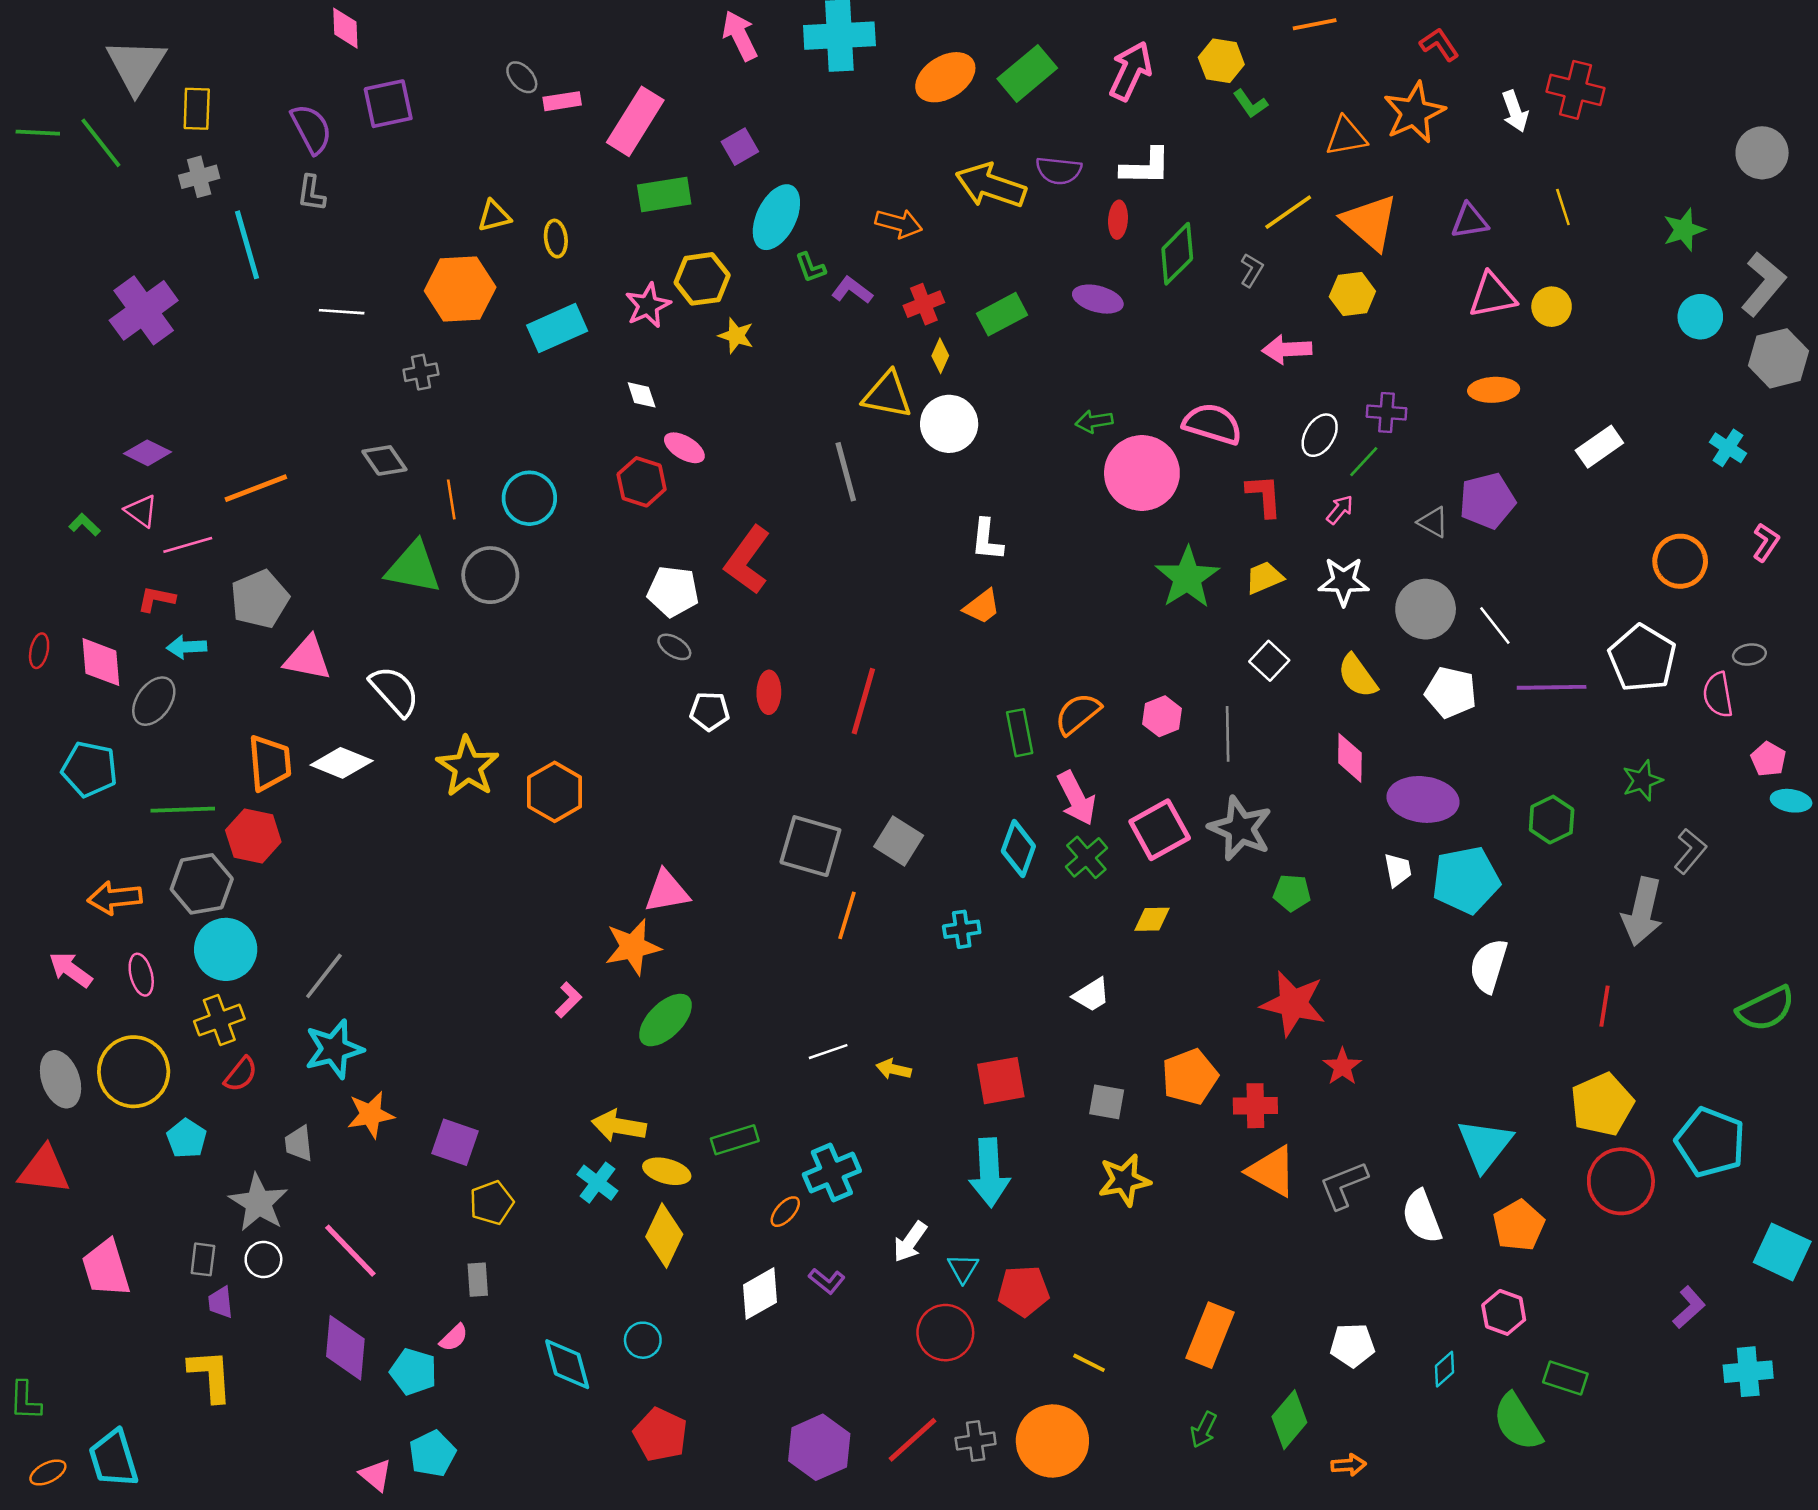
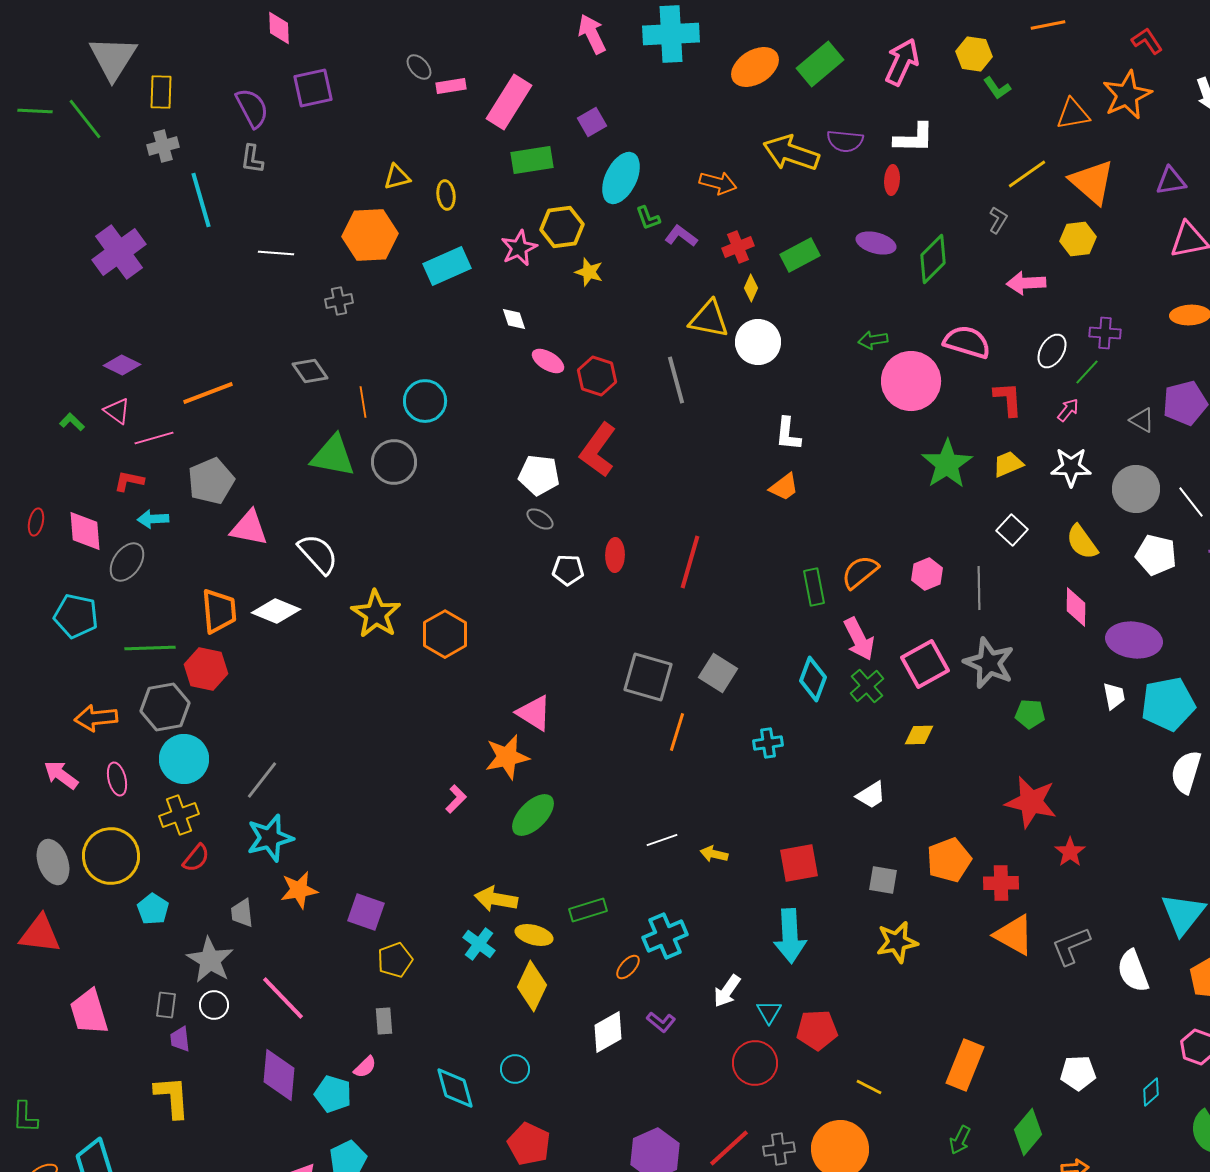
green diamond: (1177, 254) -> (933, 259), moved
red hexagon: (642, 482) -> (597, 376), moved
pink triangle: (667, 891) -> (534, 713), turned 42

